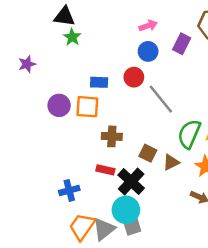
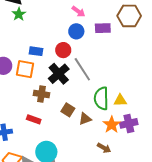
pink arrow: (148, 26) -> (78, 11), turned 48
purple rectangle: (182, 44) -> (103, 28), turned 56
green semicircle: (189, 134) -> (101, 98), turned -30
black cross: (131, 182) -> (59, 74), moved

